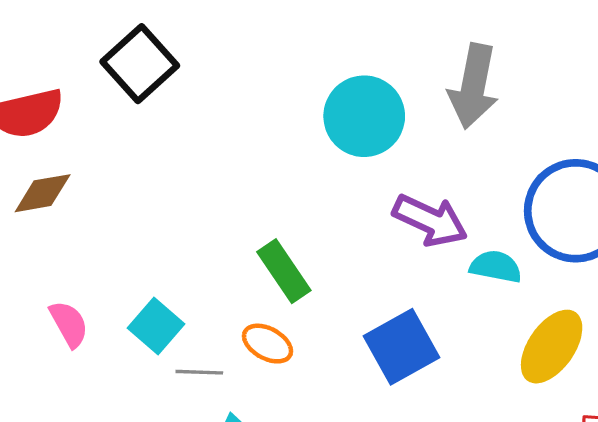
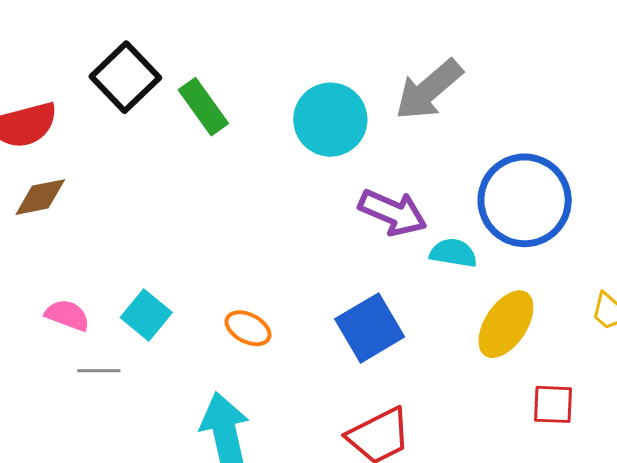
gray arrow: (473, 86) -> (429, 90), turned 40
green rectangle: (284, 271) -> (203, 107), moved
pink semicircle: (69, 324) -> (67, 315), turned -39
gray line: (199, 372) -> (99, 371), moved

